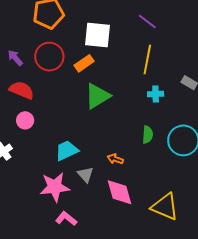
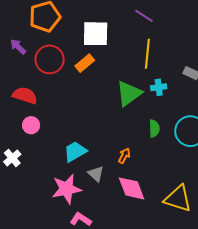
purple arrow: (15, 58) -> (18, 47), moved
green triangle: (97, 96) -> (129, 93), moved
orange arrow: (115, 159) -> (124, 156), turned 105

